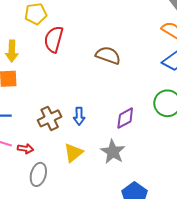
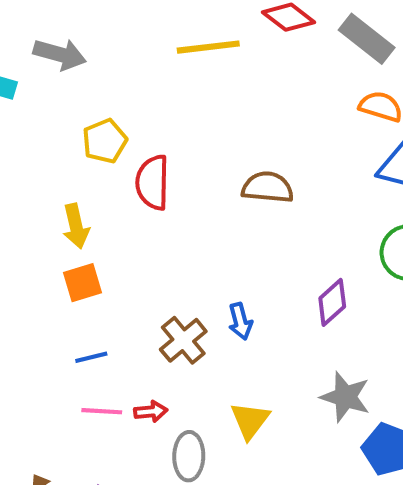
gray star: (113, 152) -> (345, 397), moved
yellow triangle: (73, 153) -> (250, 420), moved

